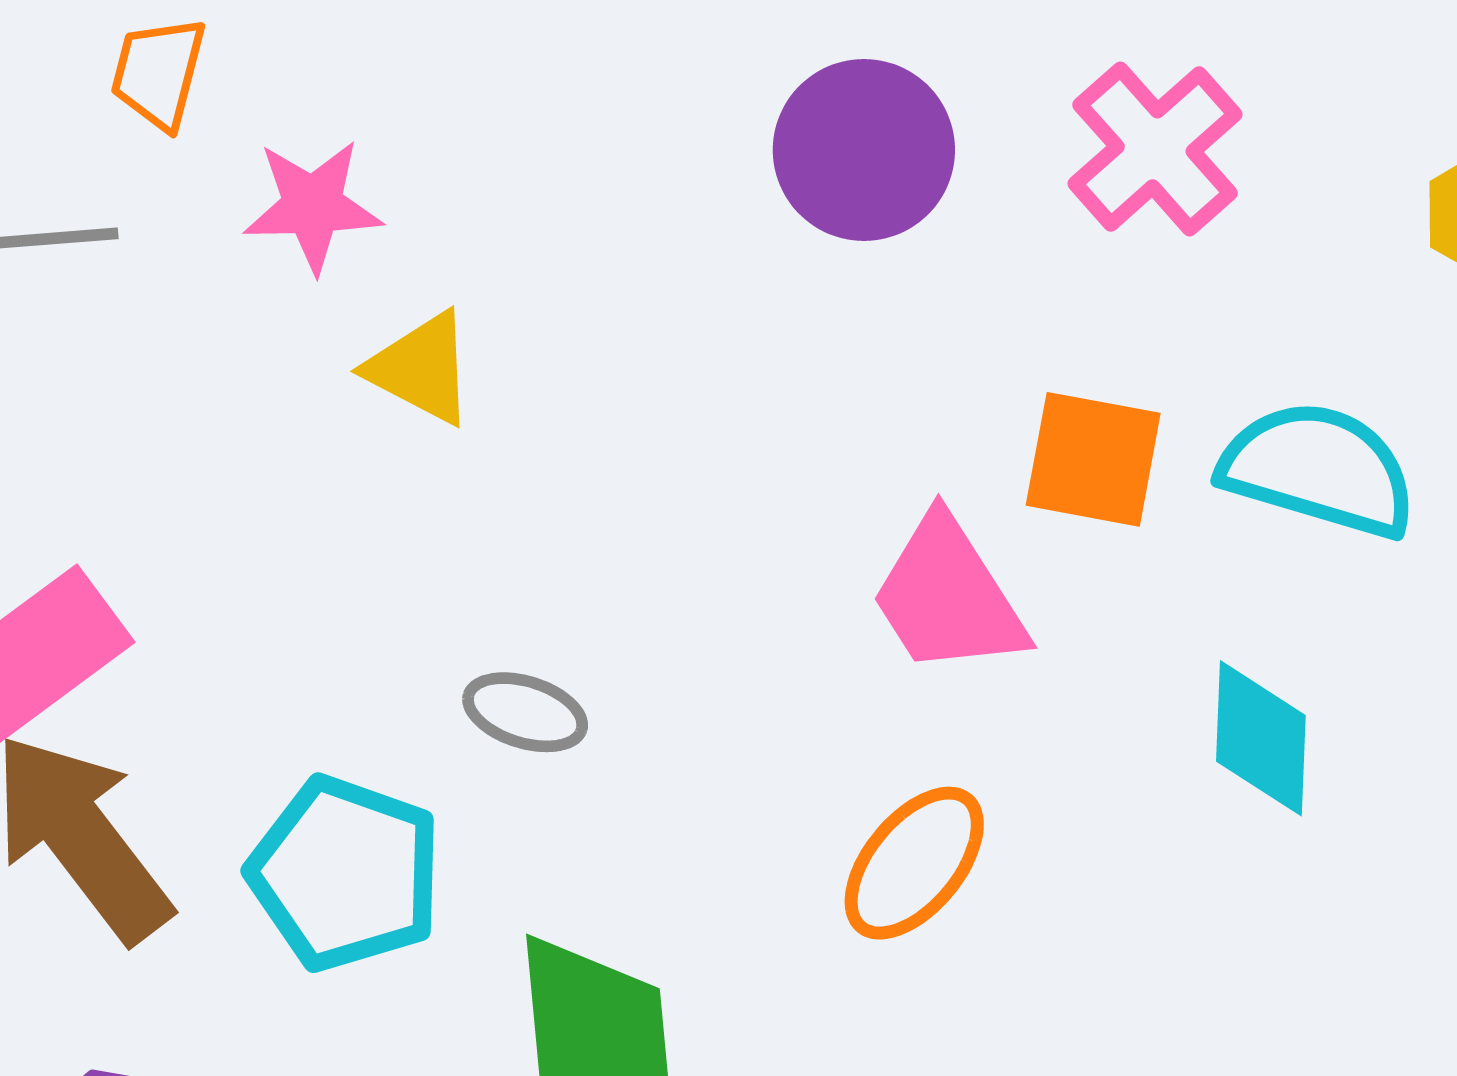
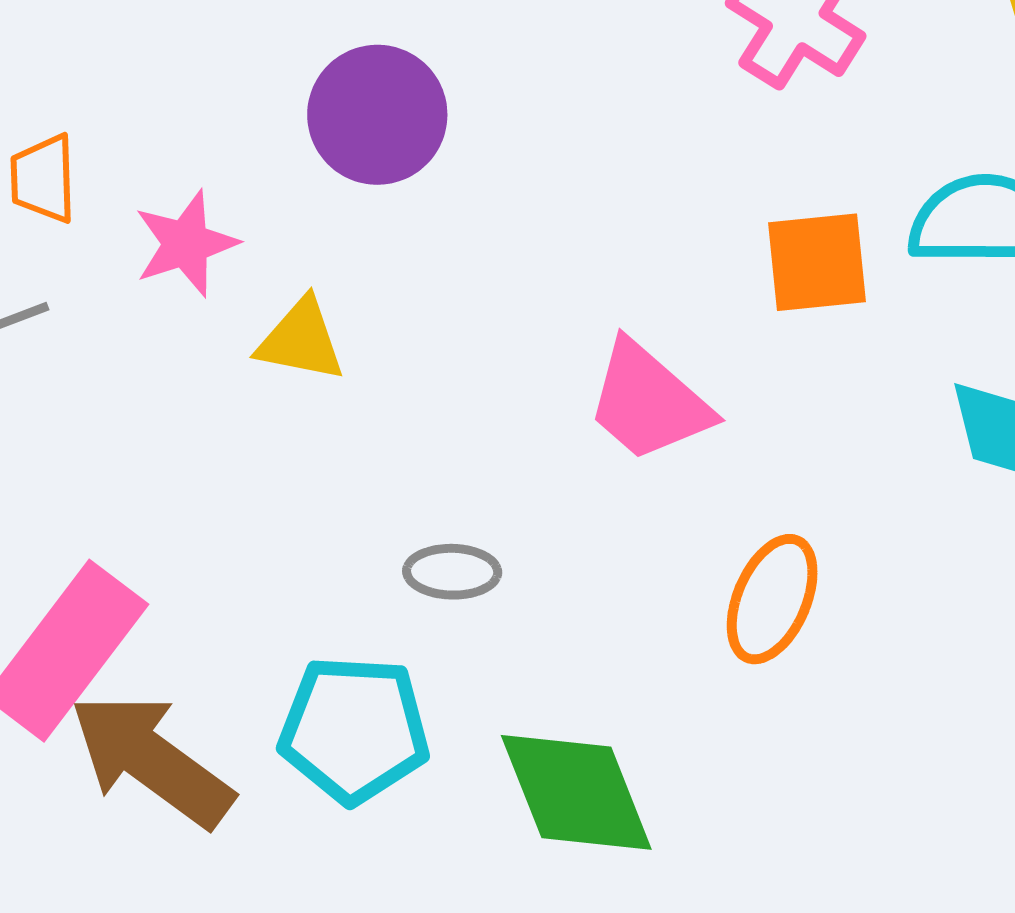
purple circle: (864, 150) -> (377, 115), moved
pink trapezoid: (948, 596) -> (648, 402), moved

